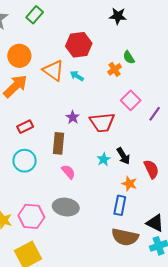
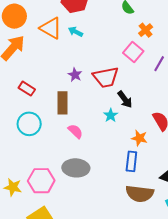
orange cross: (115, 69) -> (146, 30), moved
red rectangle: (25, 127) -> (27, 89), turned 63
black arrow: (123, 156) -> (125, 99), moved

